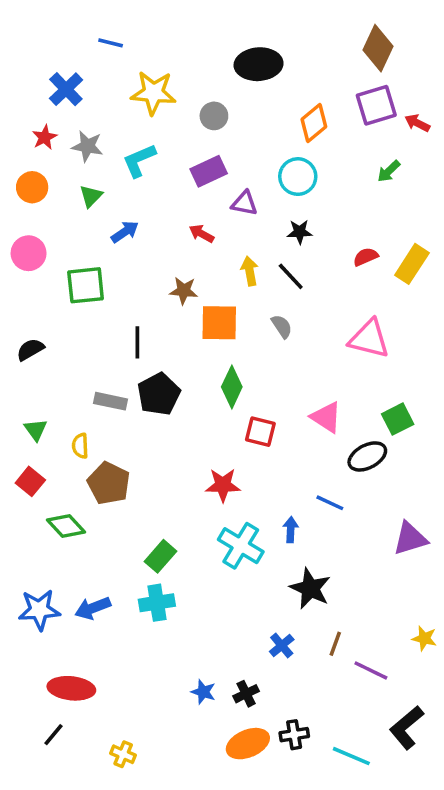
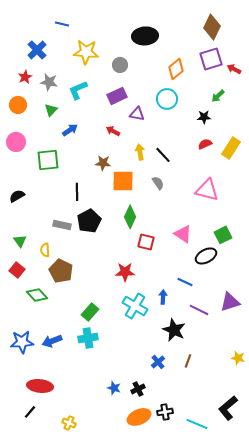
black star: (300, 232) -> (204, 117), moved
purple line: (371, 670) -> (199, 310), moved

